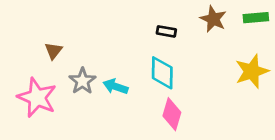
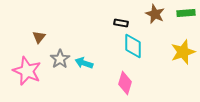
cyan diamond: (162, 73) -> (133, 46), moved

